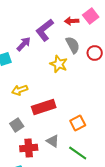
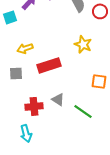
yellow star: (59, 64) -> (83, 44), moved
orange square: (78, 123) -> (99, 81), moved, turned 35
gray square: (17, 125) -> (16, 73), moved, turned 32

